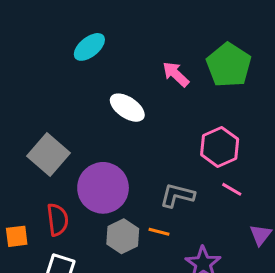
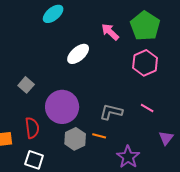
white ellipse: (127, 108) -> (78, 54), turned -75
pink hexagon: (220, 147) -> (145, 63), moved
gray square: (48, 155) -> (26, 85), size x0.6

